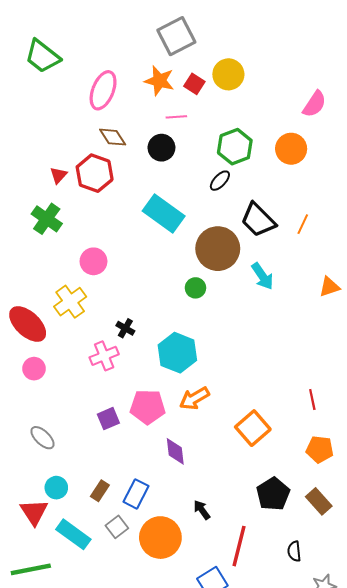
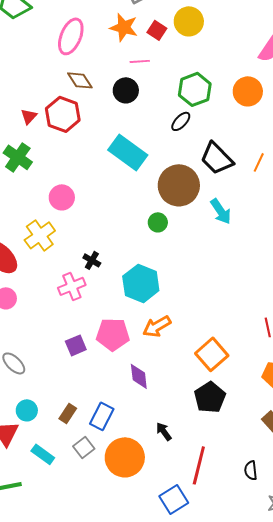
black pentagon: (273, 494) -> (210, 397), moved
cyan rectangle: (73, 534) -> (43, 454), size x0.7

